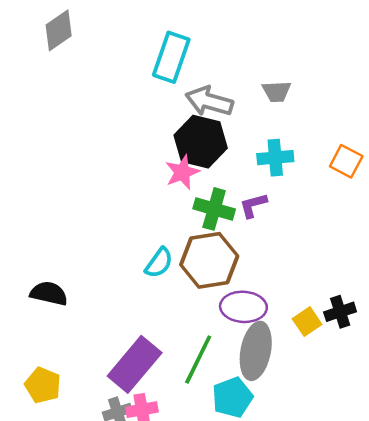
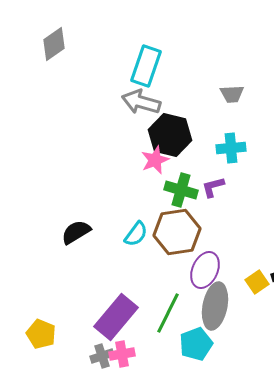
gray arrow: (209, 101) -> (141, 102), moved
black semicircle: (49, 293) -> (76, 232), moved, turned -44
purple ellipse: (243, 307) -> (205, 270), turned -69

